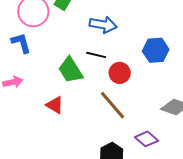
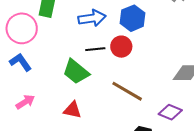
blue hexagon: (156, 50) -> (133, 18), moved
red circle: (120, 73) -> (121, 47), moved

